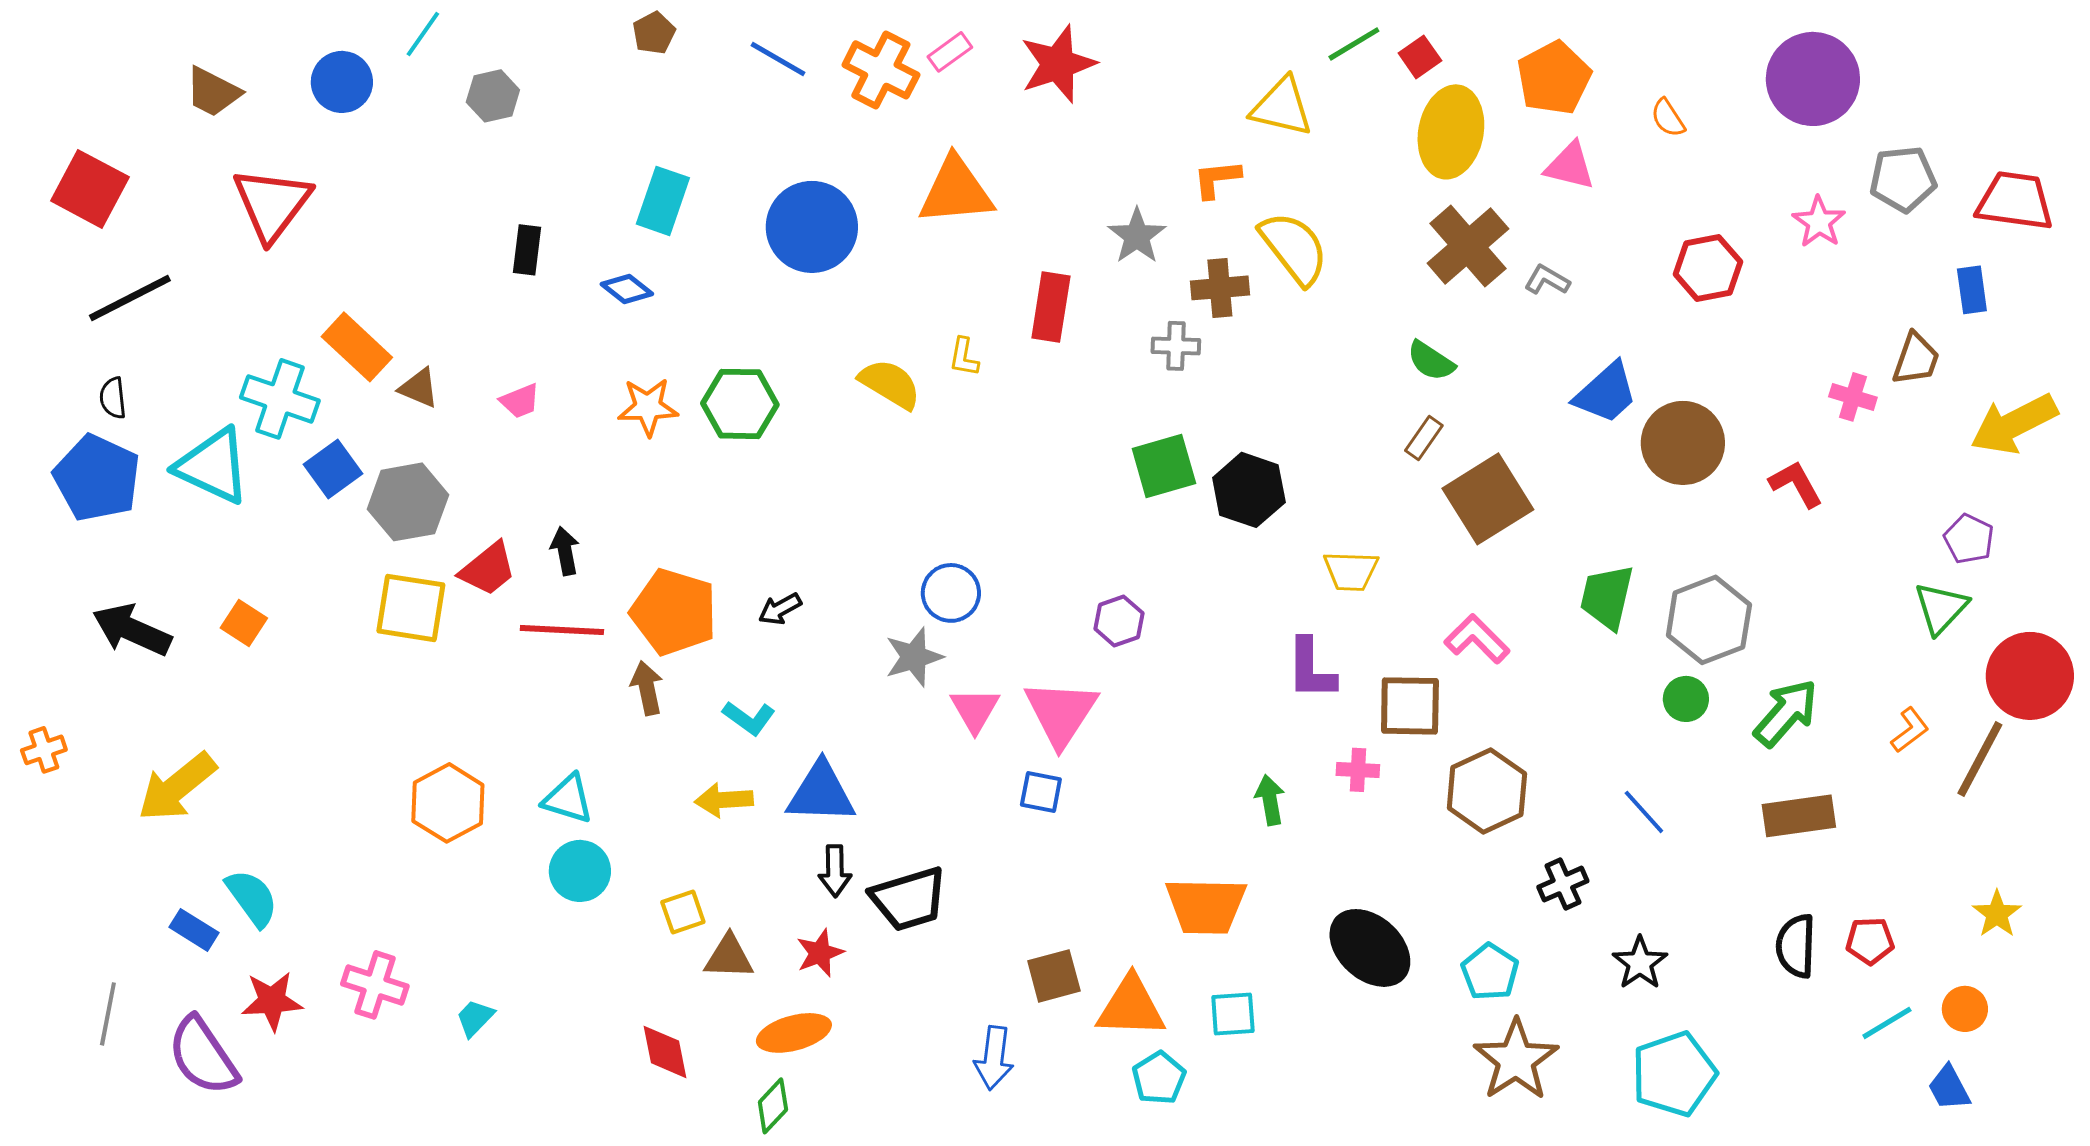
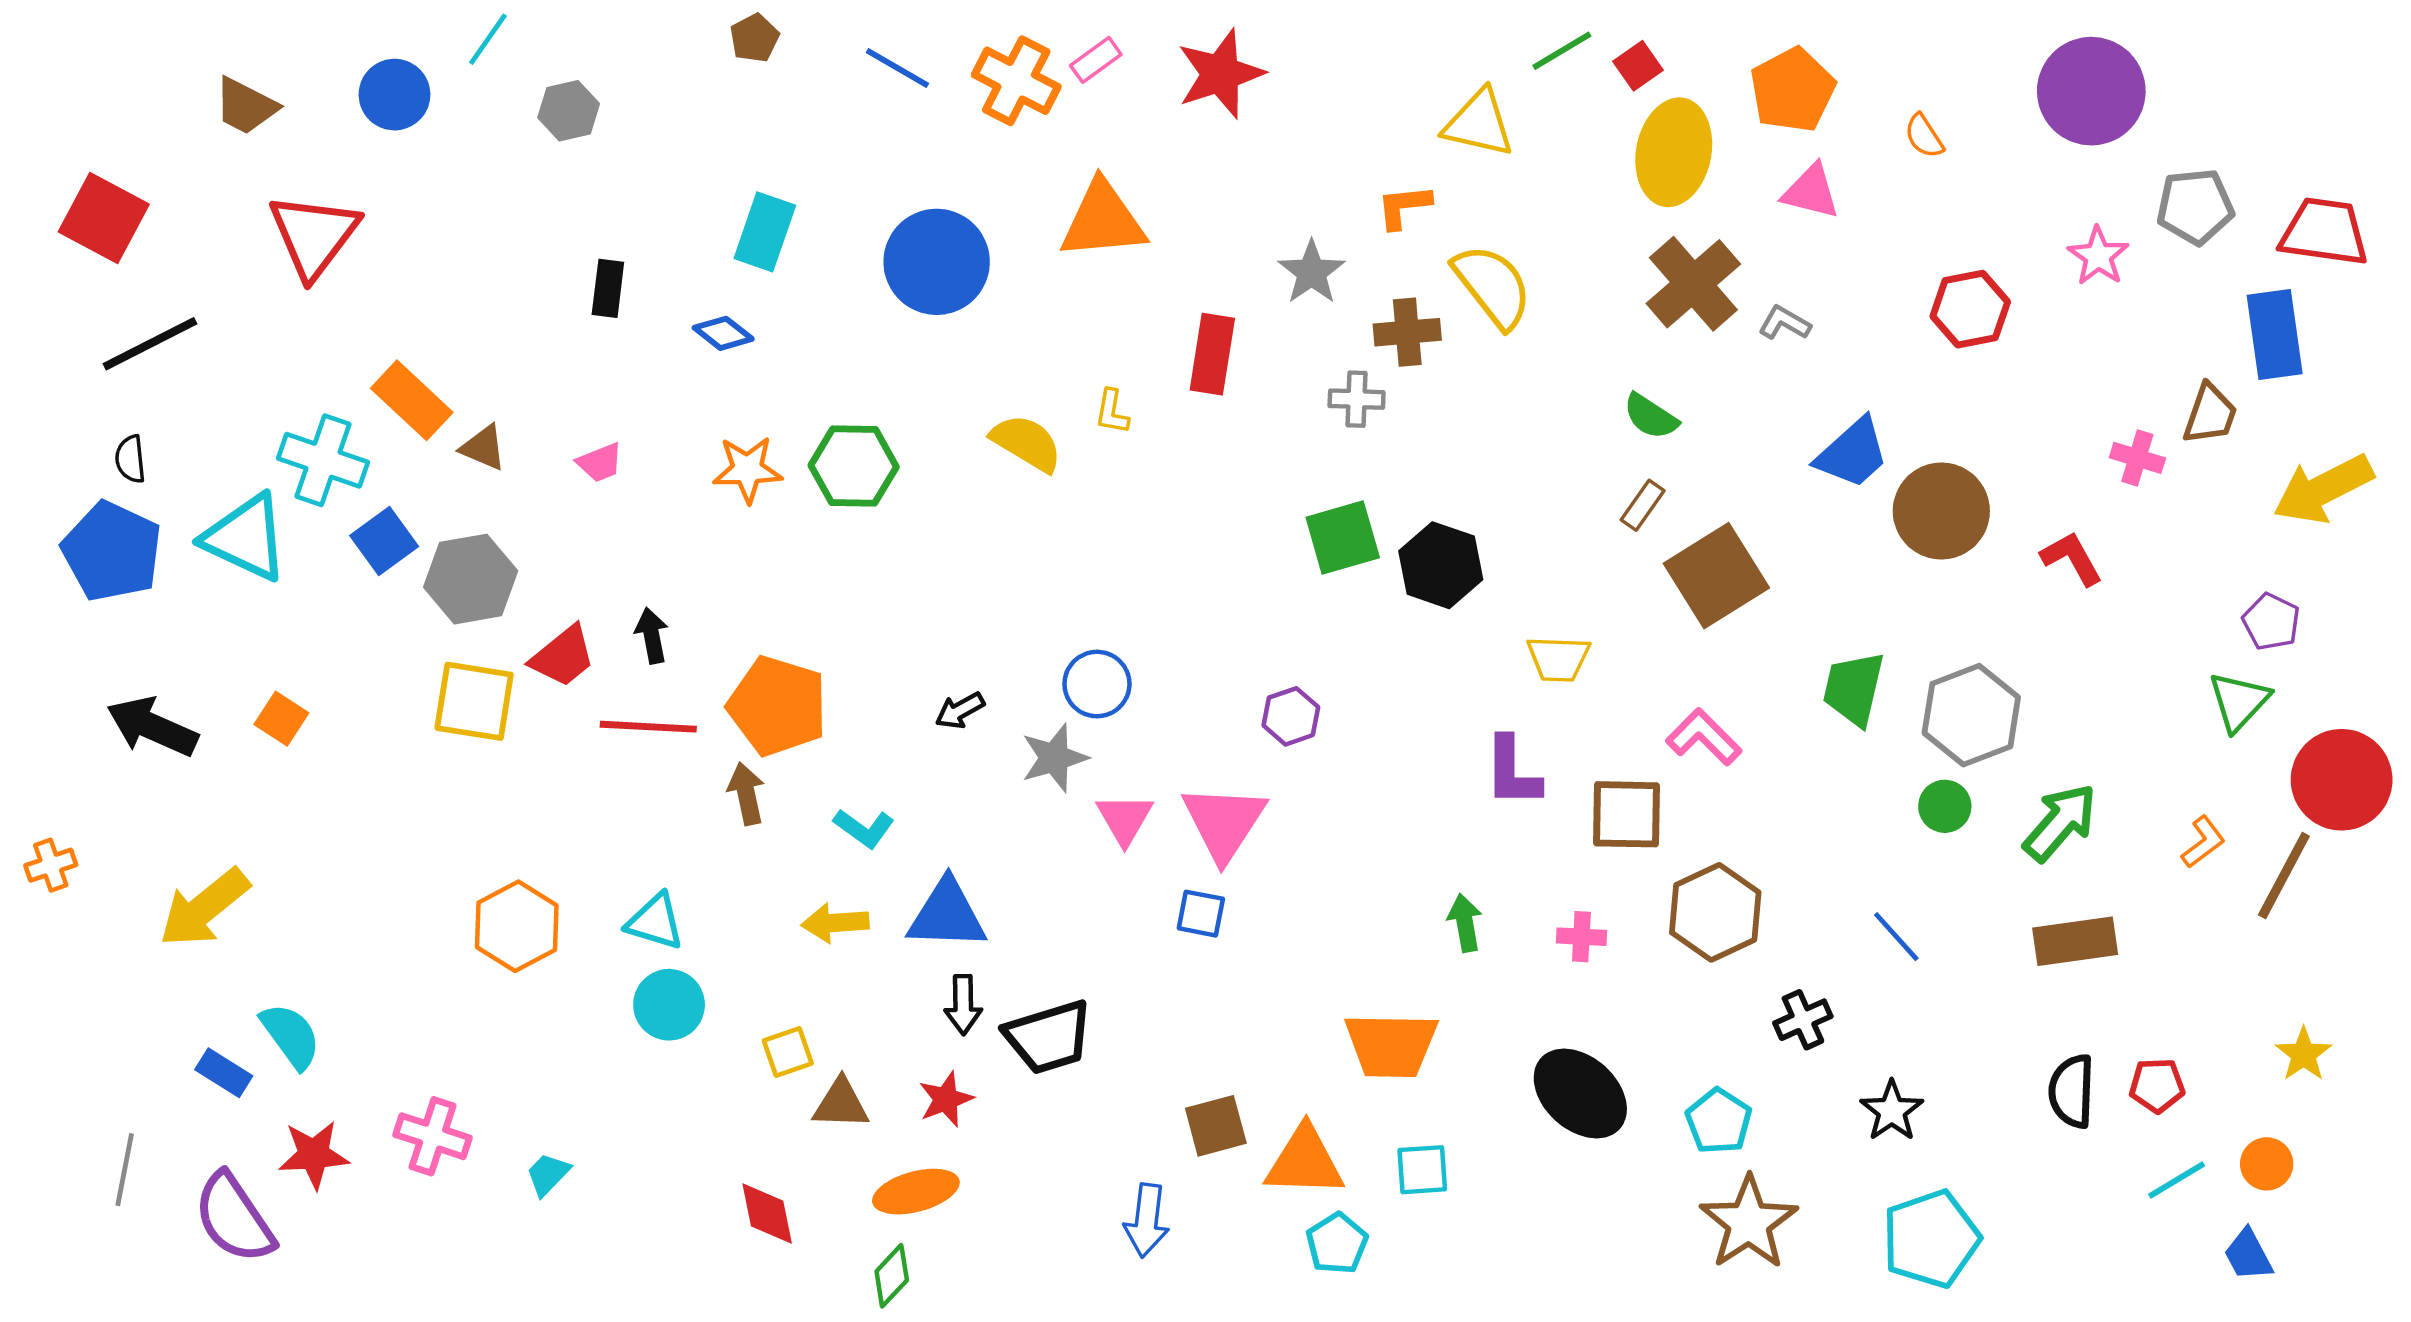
blue rectangle: (1972, 290) -> (2275, 335), size x1.6
black arrow: (780, 609) -> (960, 711), moved
pink cross: (1358, 770) -> (1581, 937), moved

